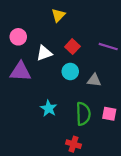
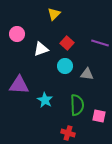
purple triangle: (20, 71) -> (19, 85), moved
pink square: (109, 114) -> (99, 116), moved

